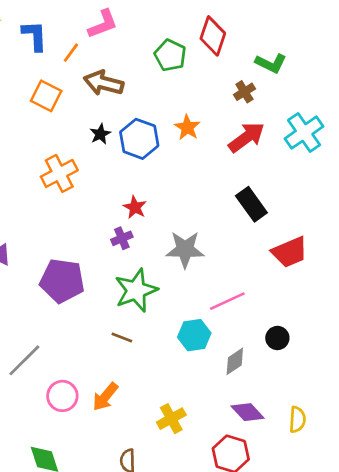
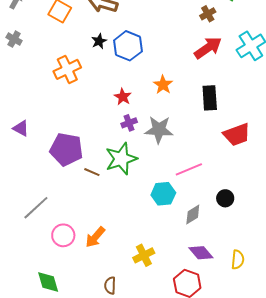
orange star: (187, 127) -> (163, 85), moved
black rectangle: (251, 204) -> (210, 98), turned 30
purple cross: (122, 238) -> (129, 123), moved
brown line: (122, 337) -> (92, 172), moved

